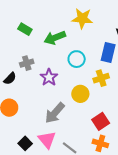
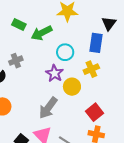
green rectangle: (25, 29) -> (19, 25), moved
purple star: (49, 77) -> (55, 73), moved

